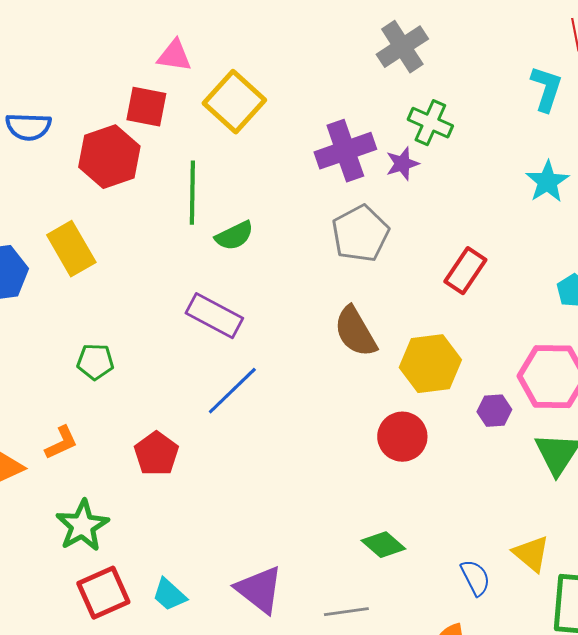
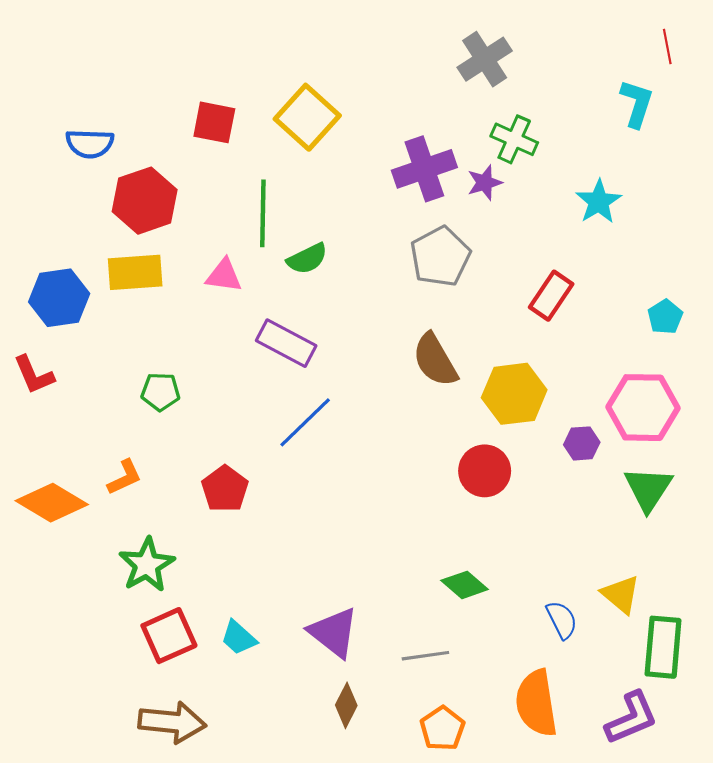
pink triangle: (174, 56) -> (224, 276), moved
red hexagon: (109, 157) -> (145, 201), moved
cyan star: (547, 182) -> (599, 202), moved
yellow rectangle: (71, 249) -> (135, 272), turned -64

